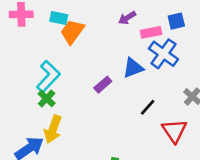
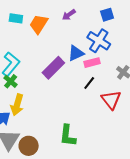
orange trapezoid: (72, 32) -> (39, 24), moved
pink rectangle: (151, 32) -> (92, 63), moved
purple rectangle: (103, 85) -> (53, 68), size x1.6

